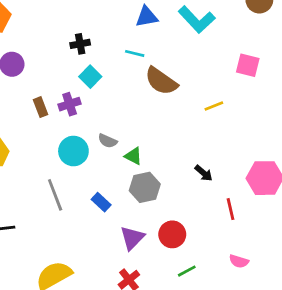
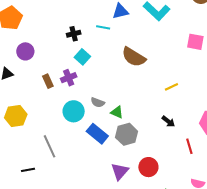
cyan line: (135, 53) -> (103, 27), moved
yellow line: (214, 106) -> (171, 87), moved
gray line: (55, 195) -> (49, 146), moved
blue rectangle: (101, 202) -> (97, 134), moved, size x1.5

